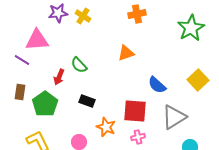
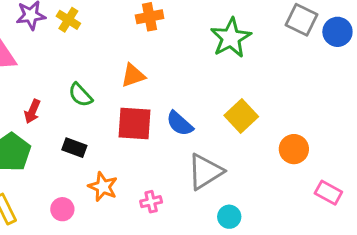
green semicircle: (79, 65) -> (80, 95), moved
red square: (135, 111) -> (135, 124), moved

